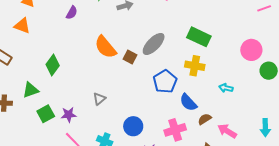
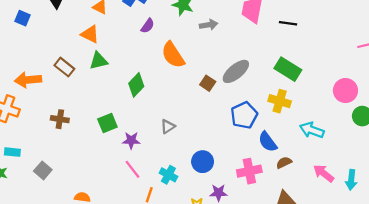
orange semicircle: (105, 47) -> (173, 55), moved
green diamond: (53, 65) -> (136, 85), moved
cyan arrow: (226, 88) -> (312, 130), size x1.5
green triangle: (31, 90) -> (99, 61), moved
green square: (46, 114) -> (107, 123), moved
pink arrow: (227, 131) -> (324, 173), moved

